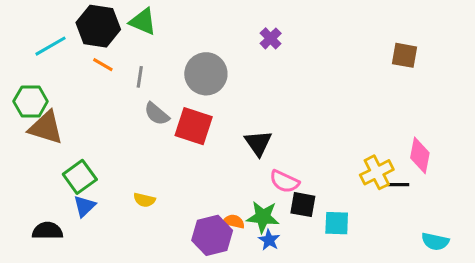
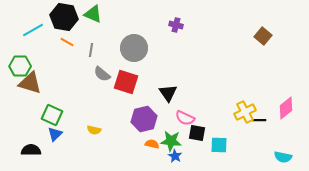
purple cross: (271, 38) -> (176, 25), turned -32
brown square: (404, 55) -> (263, 36), turned 30
pink diamond: (420, 155) -> (286, 108), moved, turned 40
green square: (80, 177) -> (52, 115), turned -30
purple hexagon: (212, 235) -> (144, 119), moved

